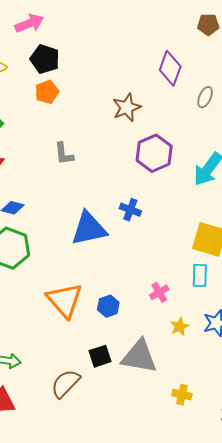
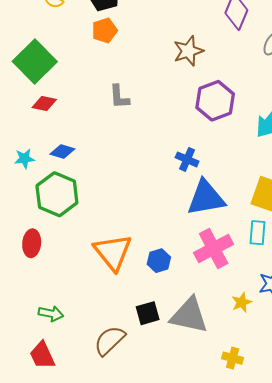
blue triangle: (89, 229) -> (206, 198), moved
pink cross: (159, 292) -> (214, 248), size x1.8
yellow star: (180, 327) -> (242, 302), moved

